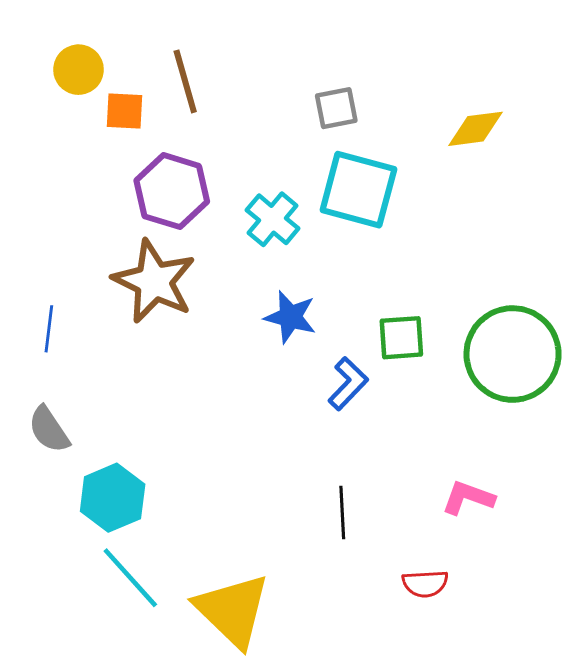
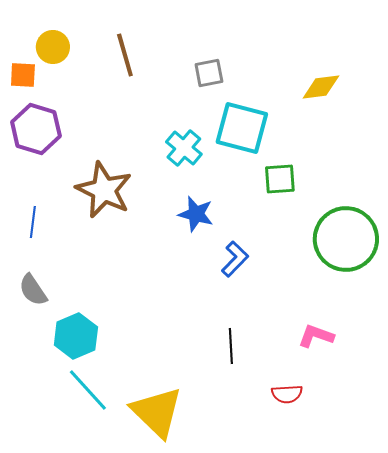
gray square: (336, 108) -> (209, 73), moved
orange square: (124, 111) -> (23, 75), moved
purple hexagon: (172, 191) -> (36, 129), moved
green square: (401, 338) -> (280, 179), moved

